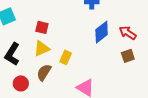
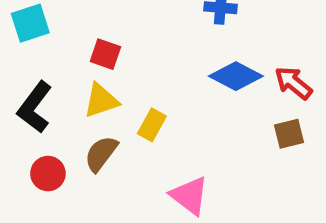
blue diamond: (102, 32) -> (236, 76), turned 60

